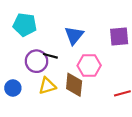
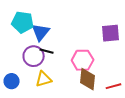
blue triangle: (74, 35) -> (41, 32), moved
brown diamond: (74, 85) -> (88, 79), moved

